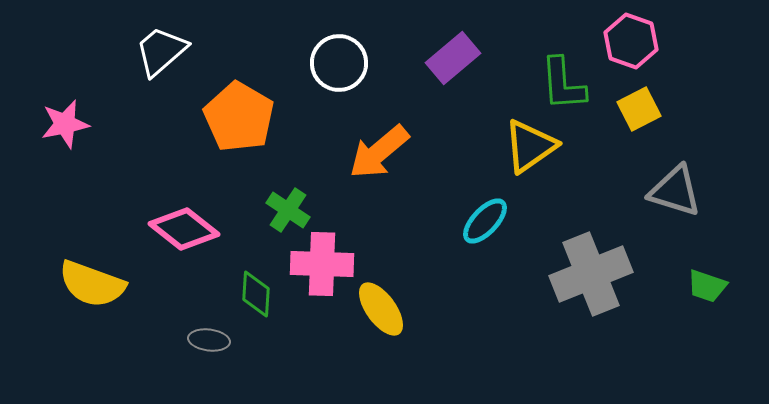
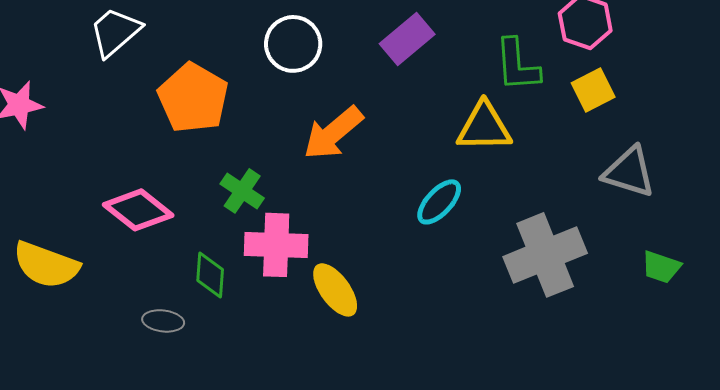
yellow triangle: (530, 146) -> (484, 127), turned 34

